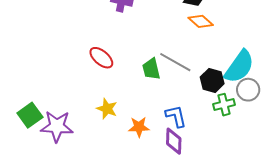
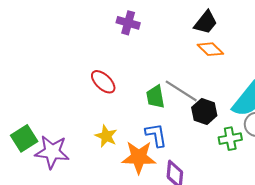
black hexagon: (212, 80) -> (204, 111), moved
blue L-shape: (176, 116) -> (156, 135), moved
orange star: (139, 127) -> (139, 157), size x1.5

